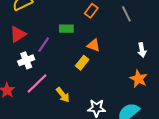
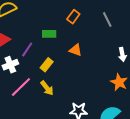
yellow rectangle: (82, 63) -> (47, 65), moved
yellow arrow: (63, 95) -> (47, 88), moved

